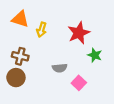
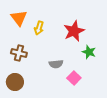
orange triangle: (20, 19) -> (19, 18), turned 36
brown circle: (16, 78) -> (15, 82), moved

